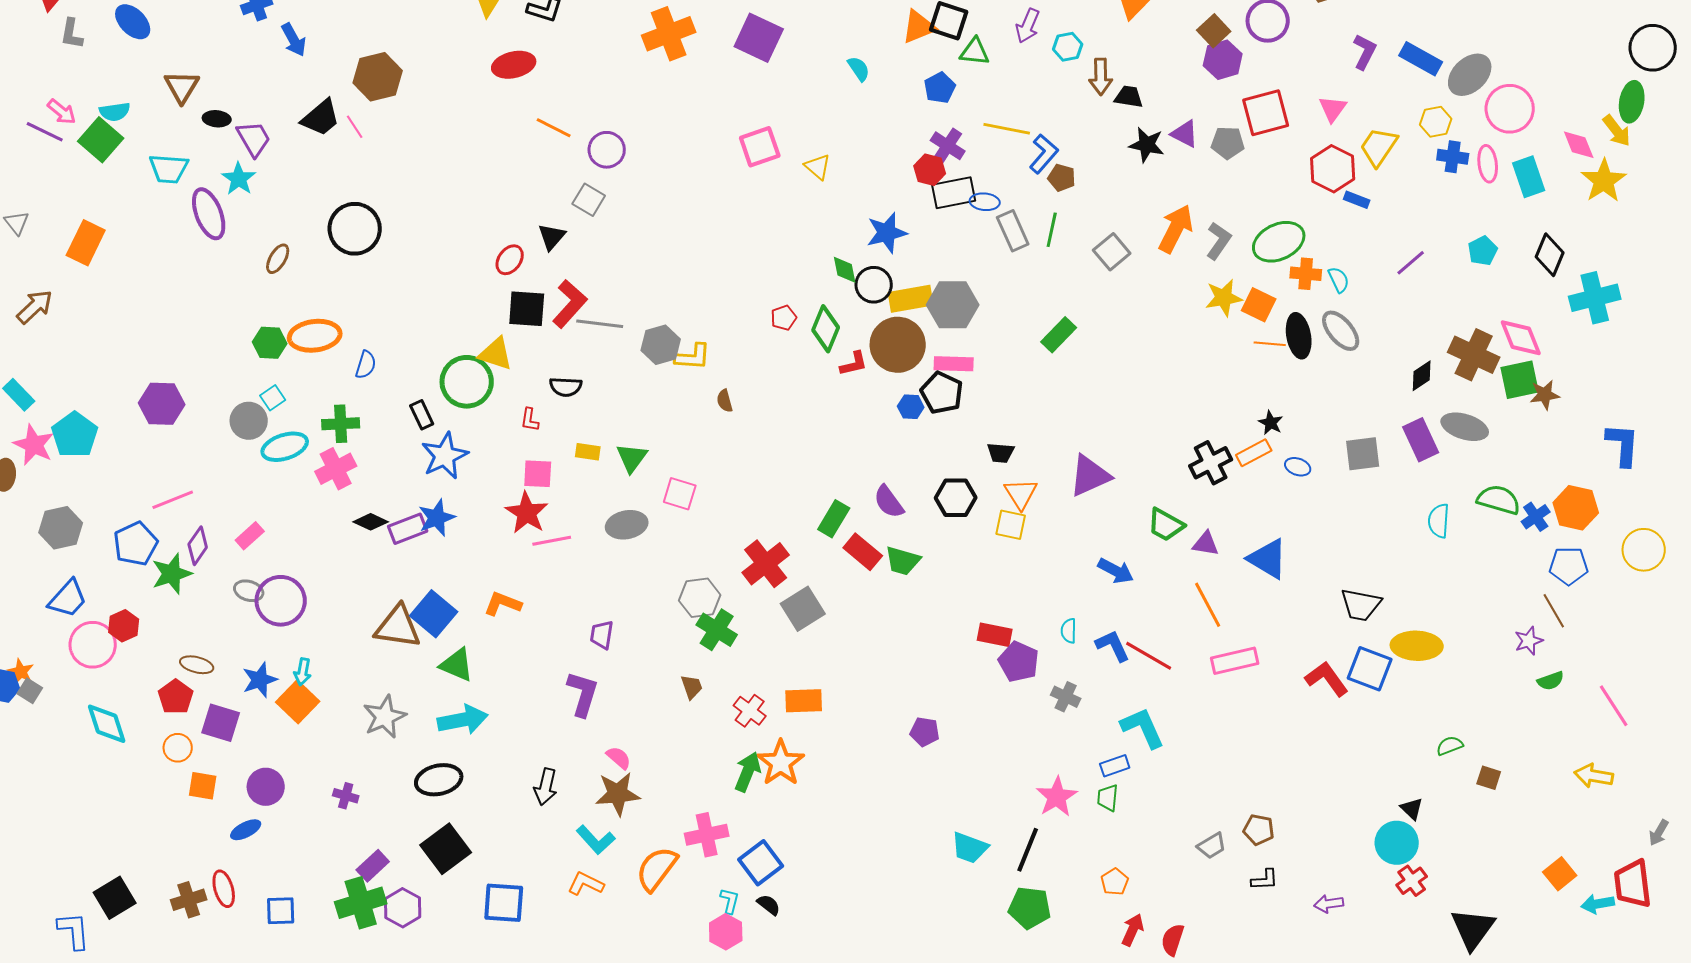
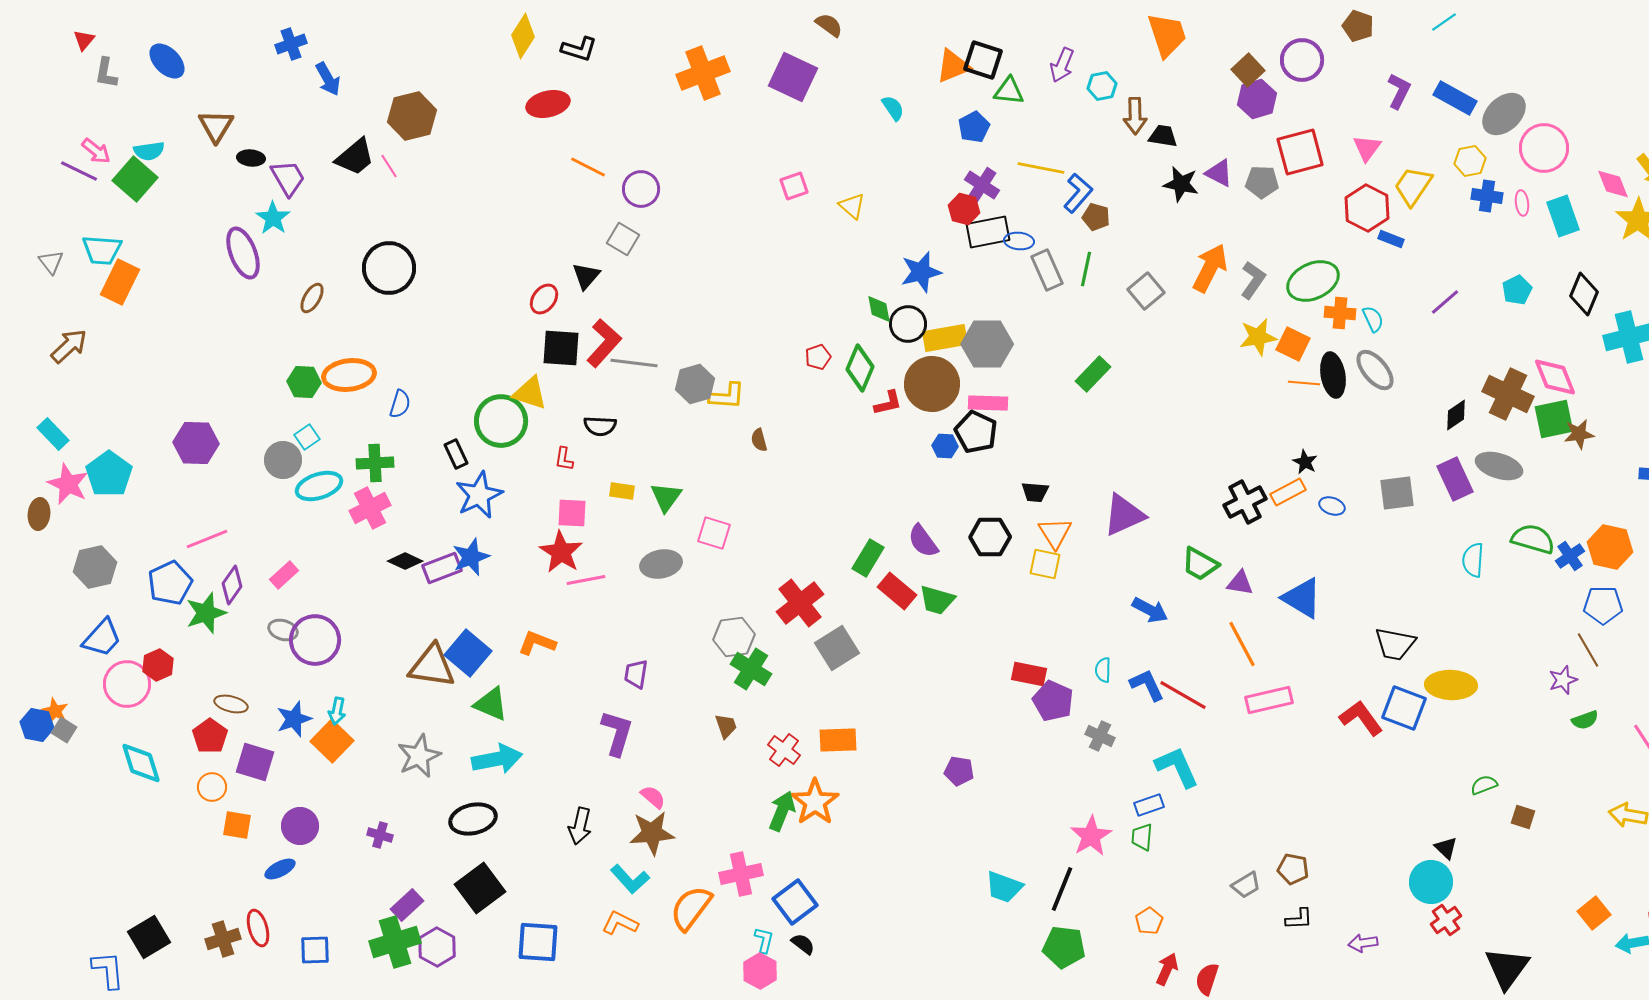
pink square: (760, 147) -> (794, 186), size x0.7
pink ellipse: (1488, 164) -> (1522, 203), size x0.7
cyan trapezoid: (169, 169) -> (102, 250), moved

